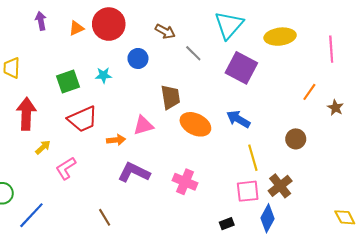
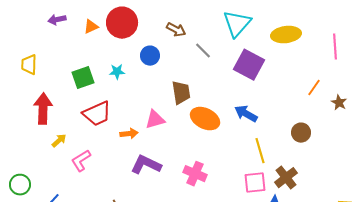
purple arrow: (41, 21) -> (57, 20), turned -90

